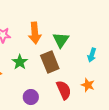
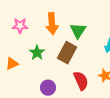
brown rectangle: (50, 62) -> (67, 53), turned 50

